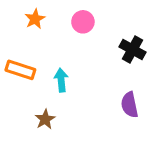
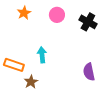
black cross: (132, 49) -> (88, 22), moved
orange rectangle: (20, 70) -> (14, 65), moved

